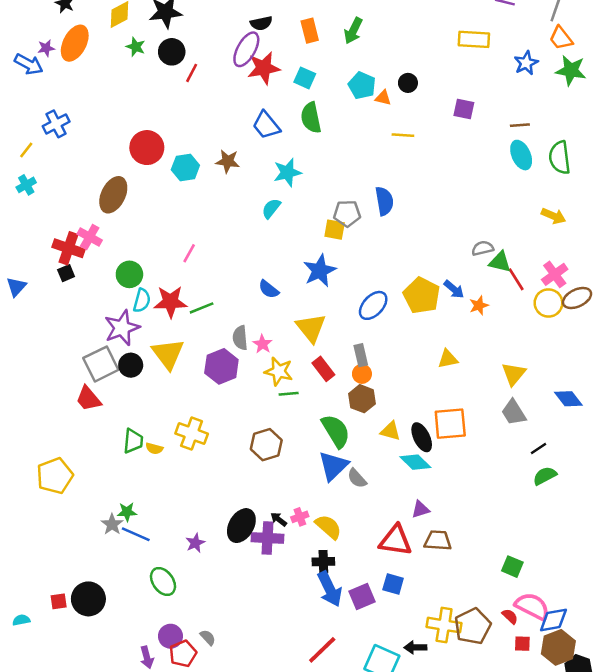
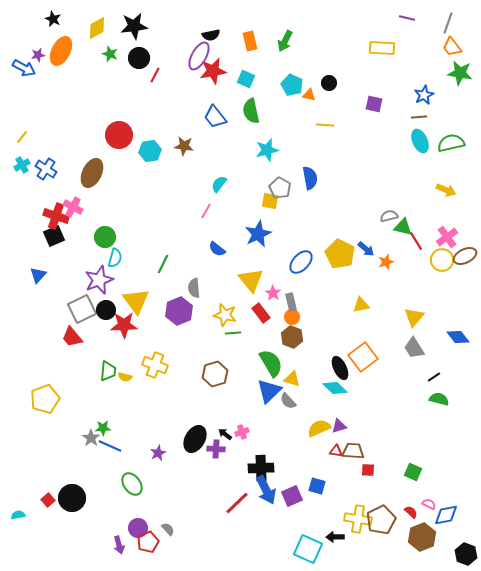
blue star: (526, 63) -> (424, 95), moved
blue cross: (56, 124) -> (46, 169), moved, turned -30
green semicircle: (560, 157) -> (451, 143), turned 84
cyan star: (287, 172) -> (267, 150), moved
gray pentagon: (347, 213) -> (280, 188), turned 30
pink line: (189, 253) -> (206, 211), moved
black square: (66, 273) -> (54, 236), size x1.5
blue triangle: (16, 287) -> (38, 275), moved
red star: (170, 302) -> (124, 325), moved
green line: (202, 308) -> (163, 264), turned -42
pink star: (262, 344) -> (273, 293), moved
orange square: (450, 424) -> (363, 357), turned -32
yellow triangle: (391, 431) -> (292, 379), moved
green semicircle: (545, 476) -> (439, 399), turned 42
yellow semicircle: (328, 527) -> (319, 428), moved, turned -65
purple cross: (267, 538) -> (216, 449), size x0.7
red triangle: (396, 540) -> (336, 451), moved, size x0.5
black cross: (323, 562) -> (261, 468), size x1.4
red square: (59, 601) -> (48, 500), turned -32
pink semicircle: (532, 606) -> (429, 504), size x0.5
red square: (522, 644) -> (368, 470), moved
brown hexagon: (558, 647) -> (422, 537), moved
red line: (322, 650) -> (237, 503), moved

